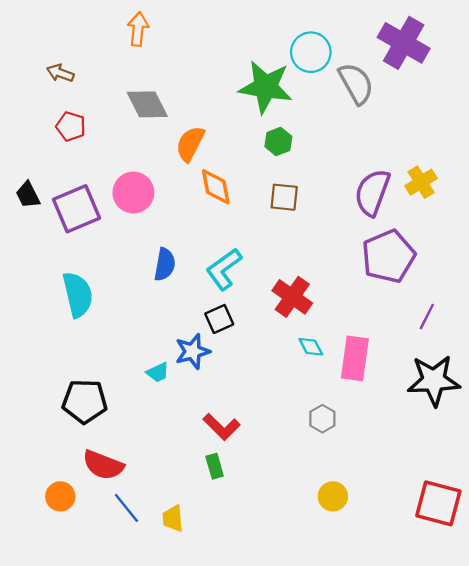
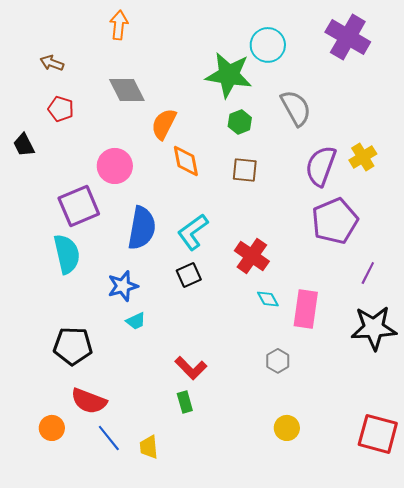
gray semicircle: (356, 84) -> (296, 108), moved
black trapezoid: (28, 195) -> (24, 145), moved
purple square: (77, 209) -> (79, 206), moved
blue semicircle: (165, 264) -> (142, 228), size x1.5
blue star: (193, 351) -> (123, 286), moved

